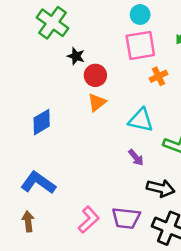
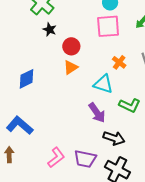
black star: (76, 56) -> (50, 30), moved
orange cross: (159, 76) -> (119, 62), moved, turned -32
purple arrow: (136, 158) -> (97, 113), size x1.5

